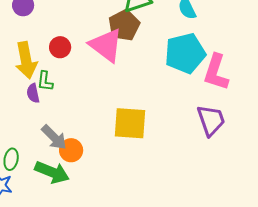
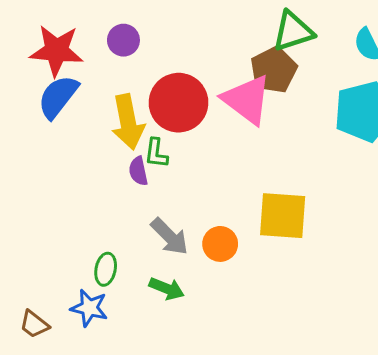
red circle: (60, 47) -> (178, 103), size x1.8
orange circle: (71, 150) -> (220, 244), moved
green arrow: (52, 172) -> (167, 289), size x0.7

